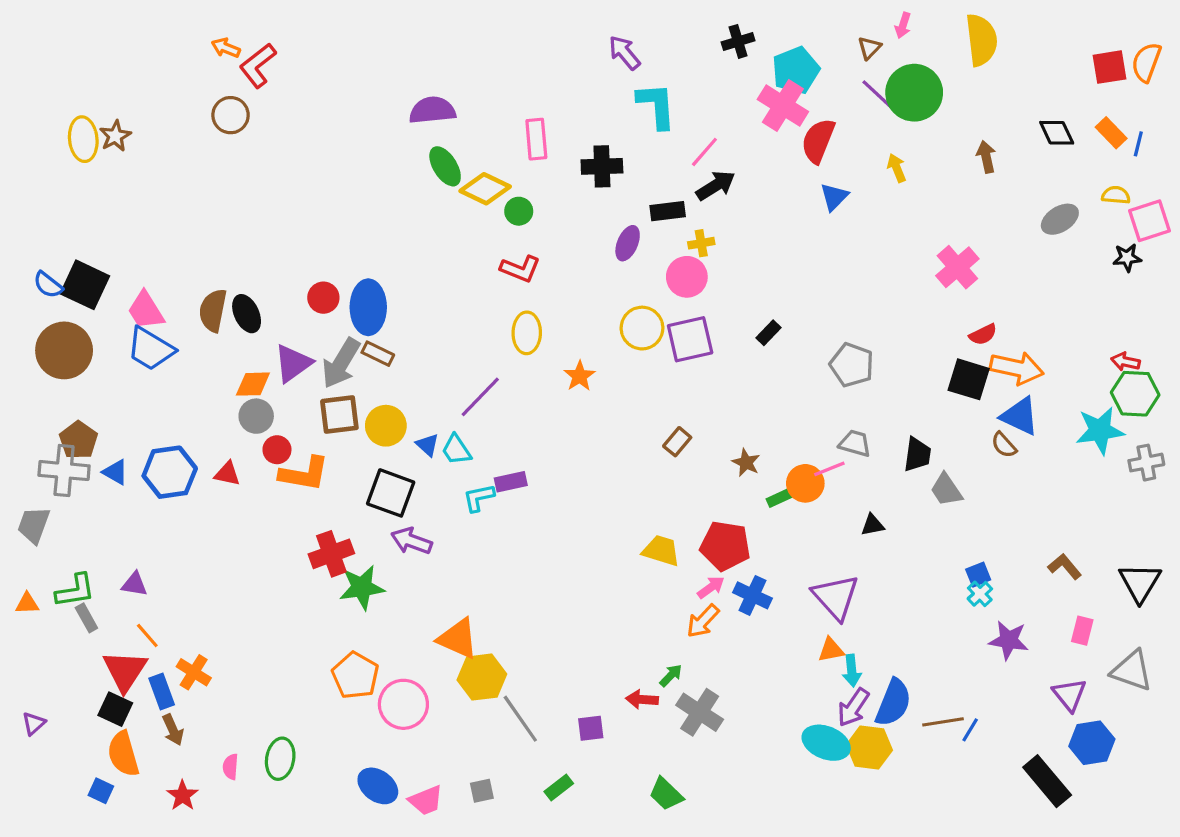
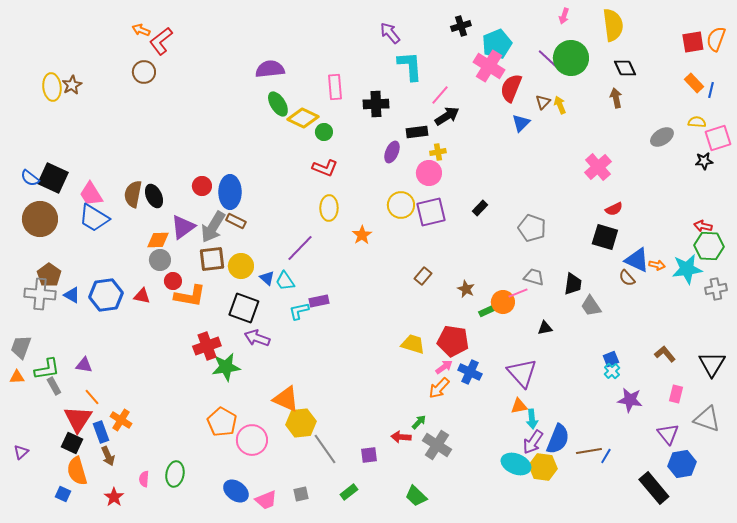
brown triangle: (869, 48) -> (543, 102), moved
black diamond: (1057, 133) -> (625, 68), moved
orange arrow: (1017, 368) -> (657, 265), moved, size x0.5
gray trapezoid: (34, 525) -> (21, 347), moved

